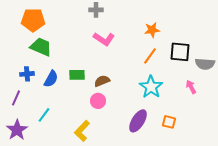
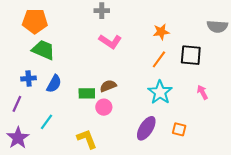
gray semicircle: (205, 64) -> (217, 27), moved
green rectangle: (77, 75) -> (87, 93), moved
yellow L-shape: (82, 131) -> (87, 139), turned 115

